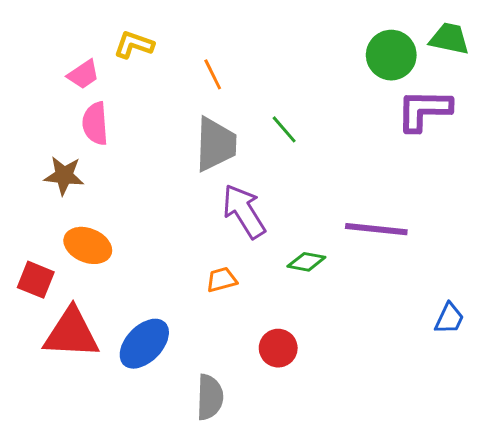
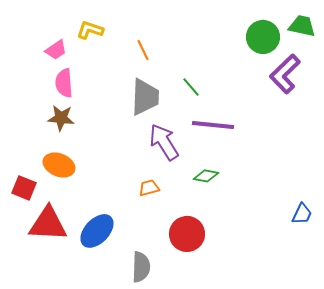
purple L-shape: (424, 110) -> (285, 74), turned -45
brown star: (64, 176) -> (61, 118), moved
purple line: (376, 229) -> (213, 125), moved
red circle: (278, 348) -> (187, 234), size x1.4

